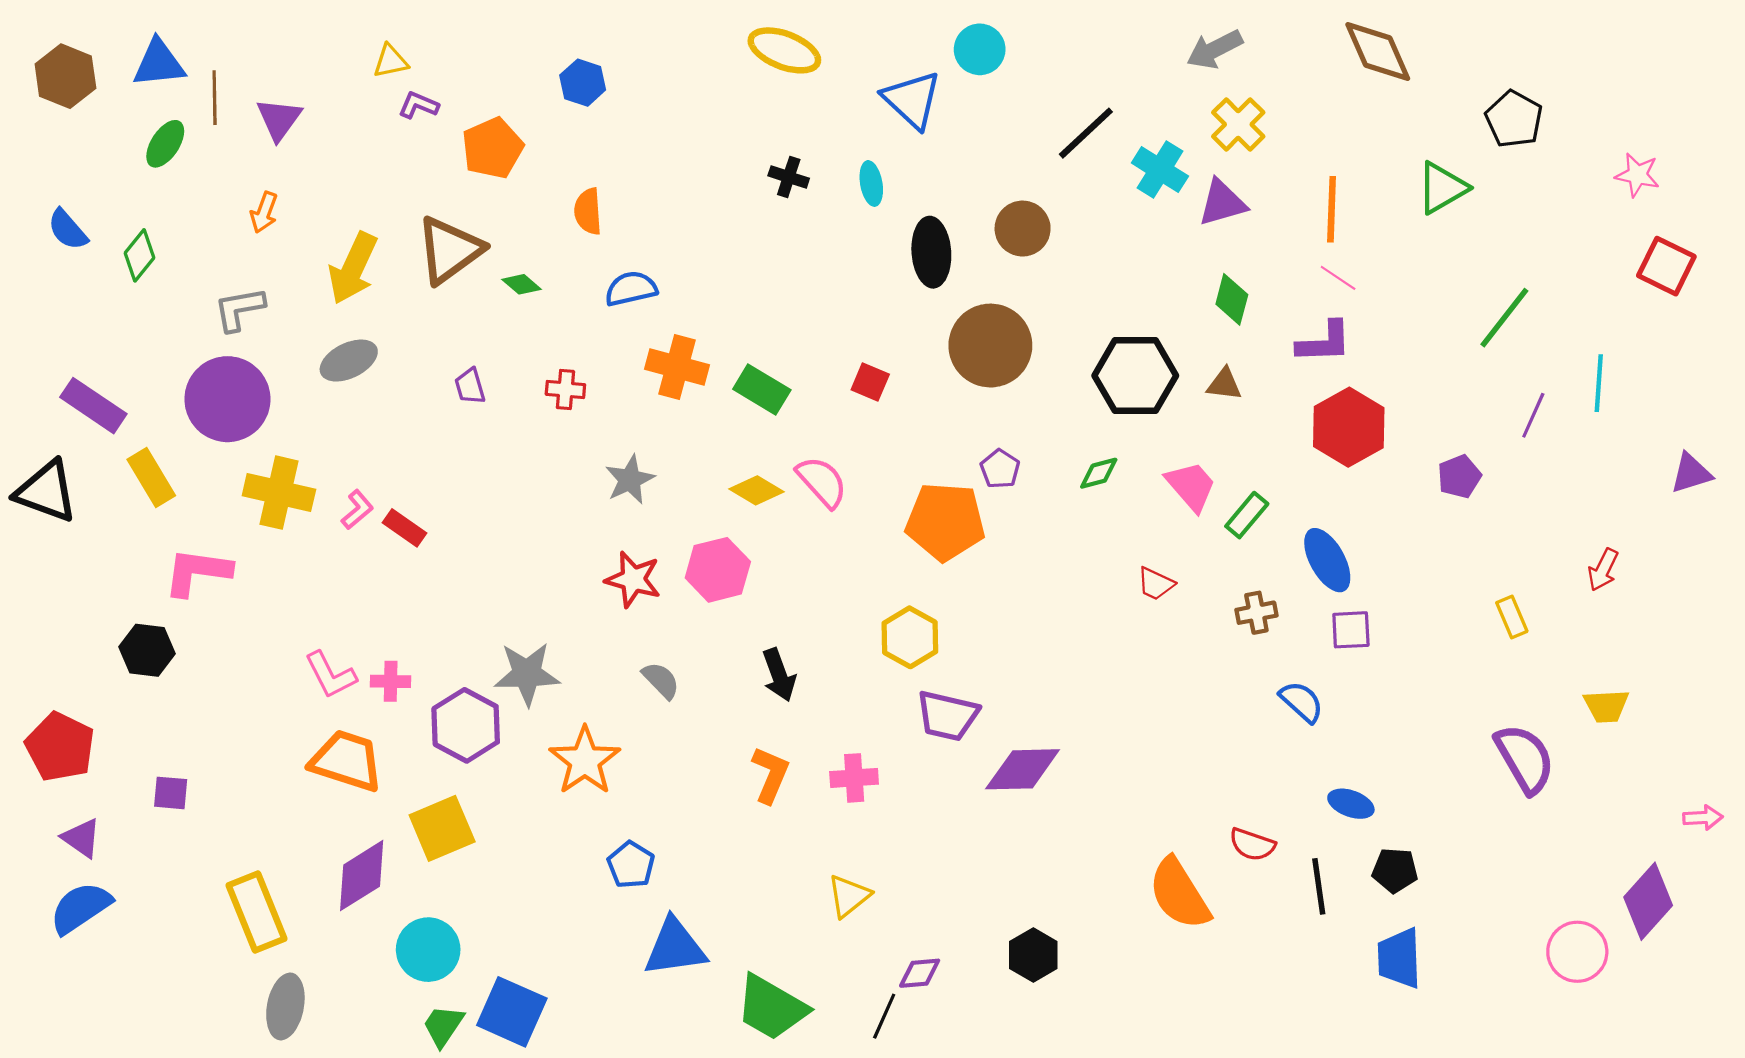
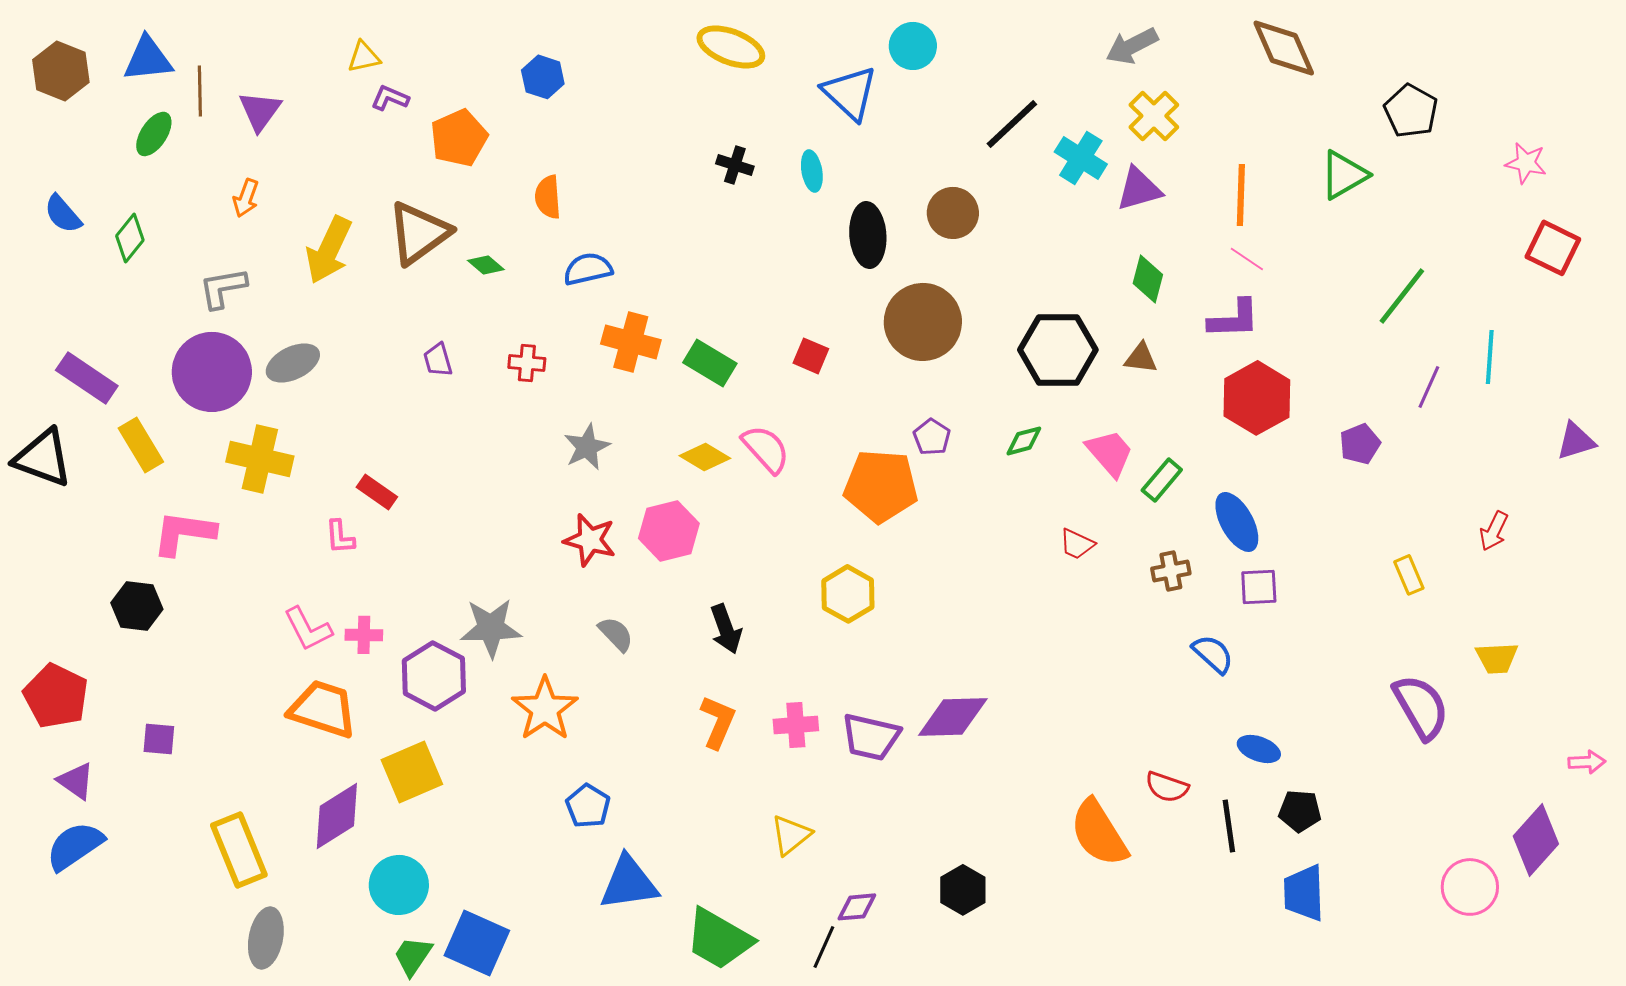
gray ellipse: (349, 361) -> (293, 363), moved
pink L-shape: (357, 510) -> (340, 537), moved, turned 126
purple trapezoid: (947, 716) -> (871, 737), moved

